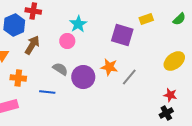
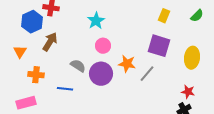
yellow rectangle: (146, 19) -> (164, 16), turned -48
purple square: (122, 35) -> (159, 46), moved
pink circle: (67, 41) -> (103, 46), moved
yellow ellipse: (174, 61) -> (192, 58), turned -45

